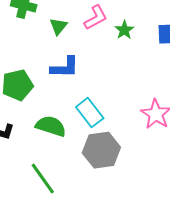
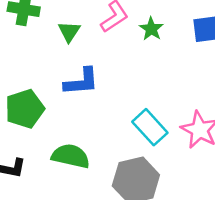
cyan rectangle: (90, 113) -> (150, 127), moved

